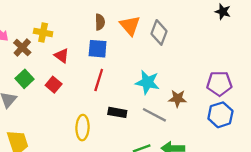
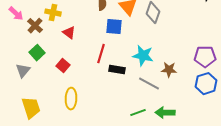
blue square: (98, 49) -> (114, 27), moved
red square: (54, 85) -> (63, 66), moved
black rectangle: (117, 112) -> (117, 70), moved
yellow ellipse: (82, 128) -> (71, 99), moved

